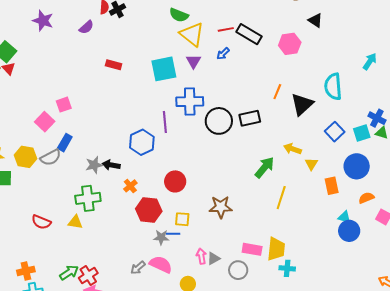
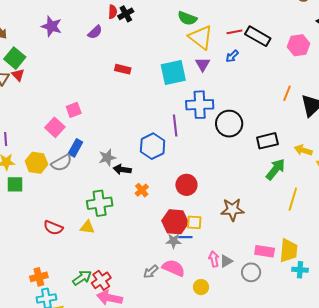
black rectangle: (250, 118) -> (267, 141), moved
gray star: (94, 165) -> (107, 158), moved
red hexagon: (149, 210) -> (175, 222), moved

